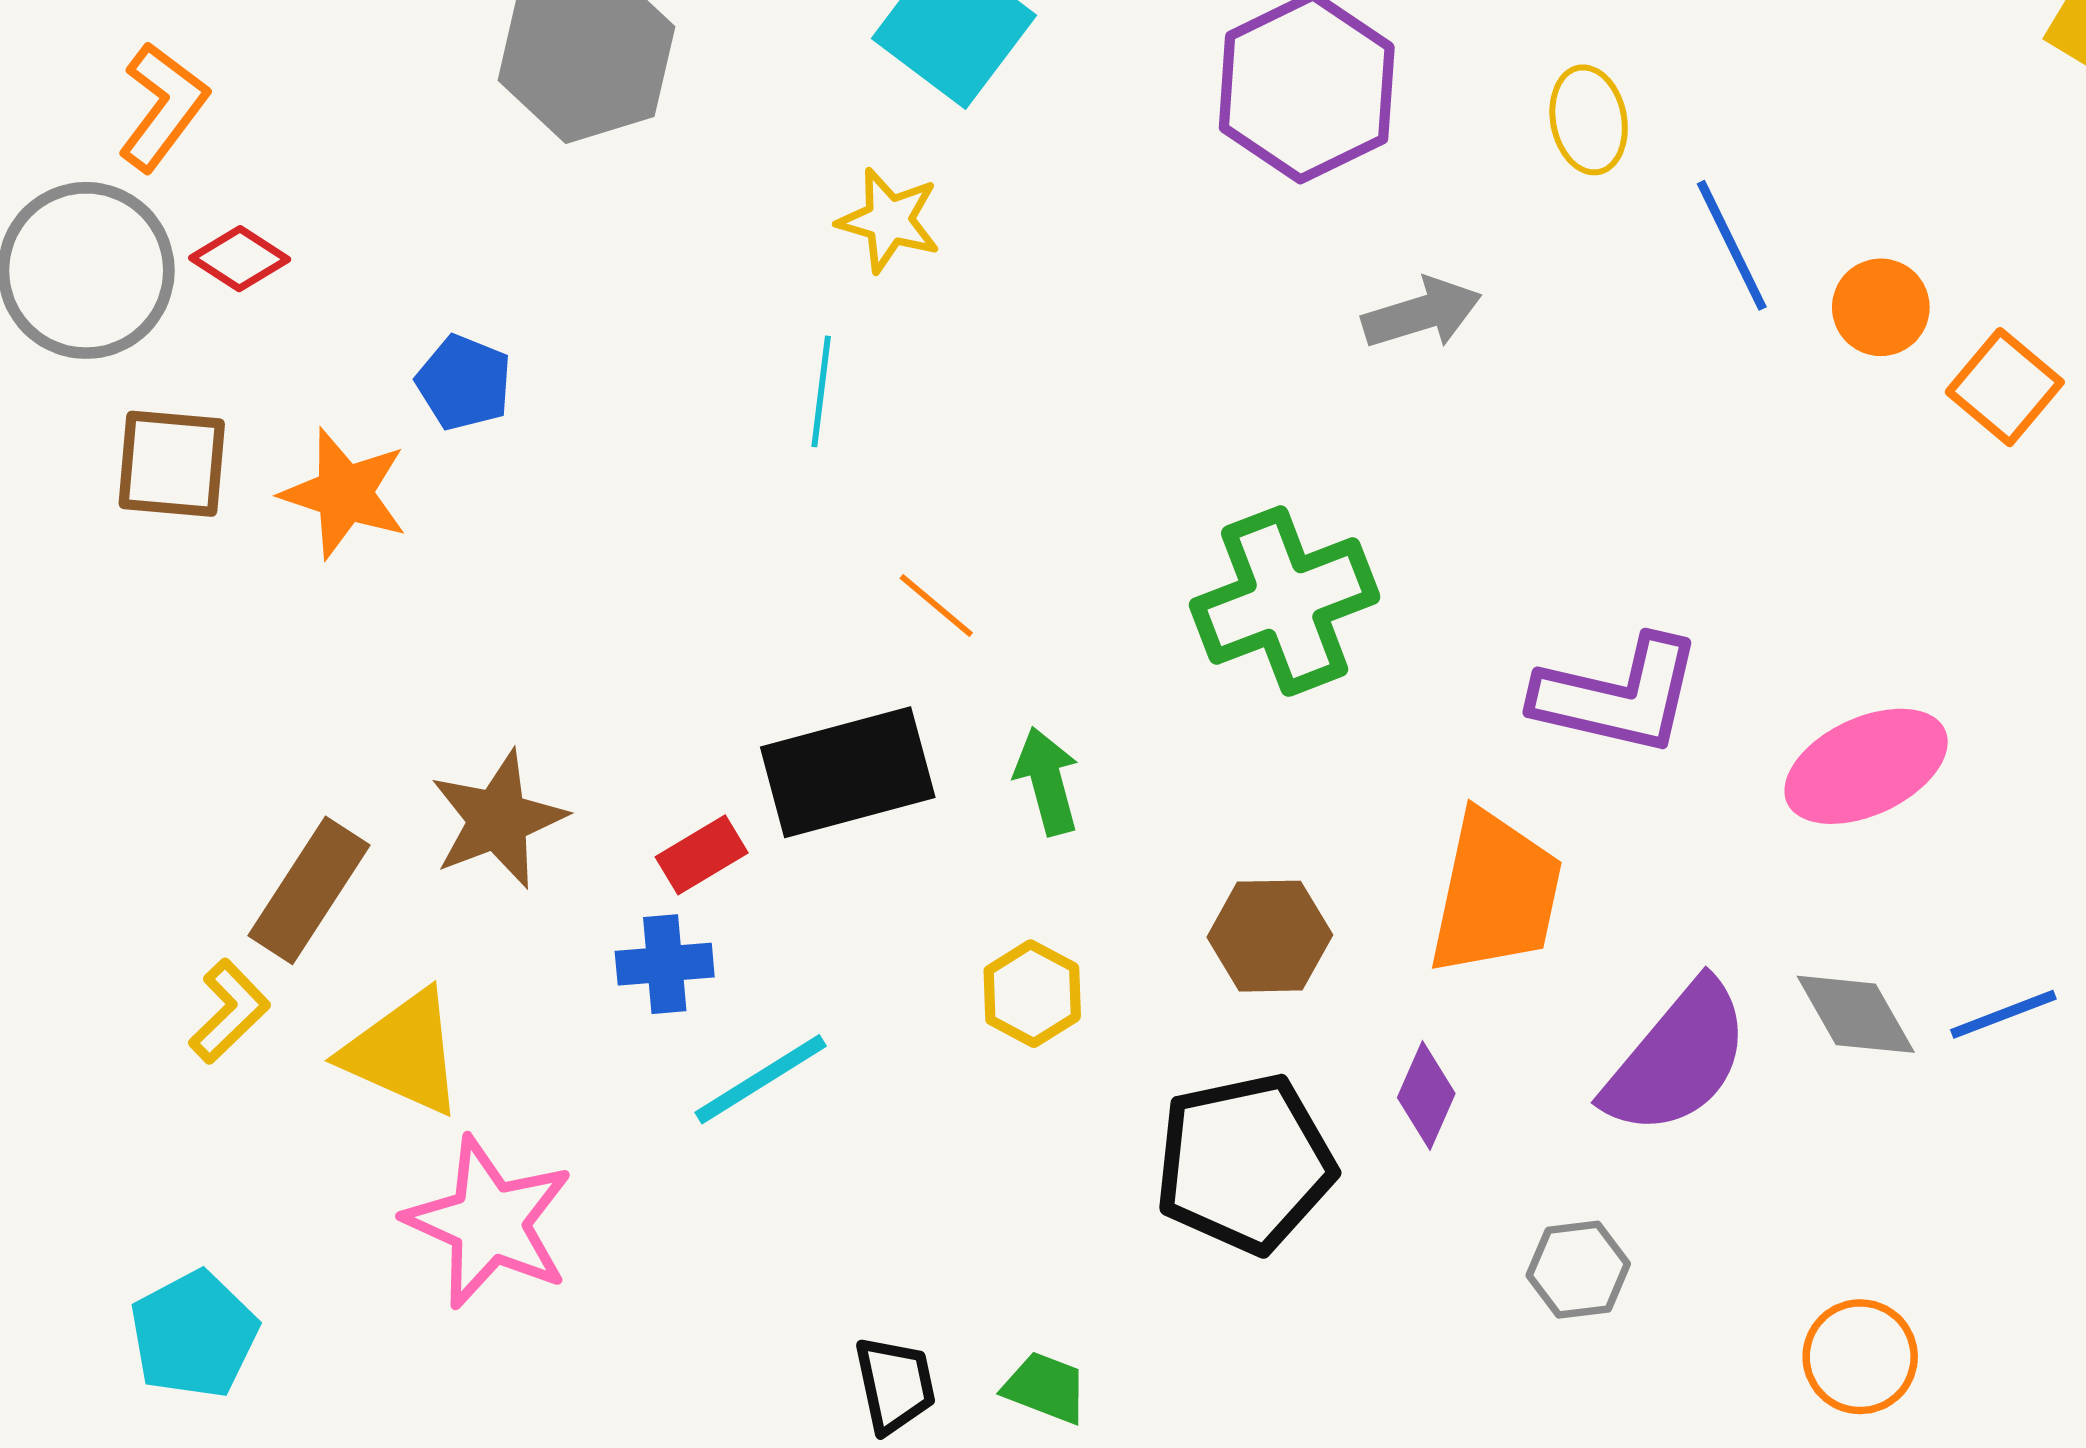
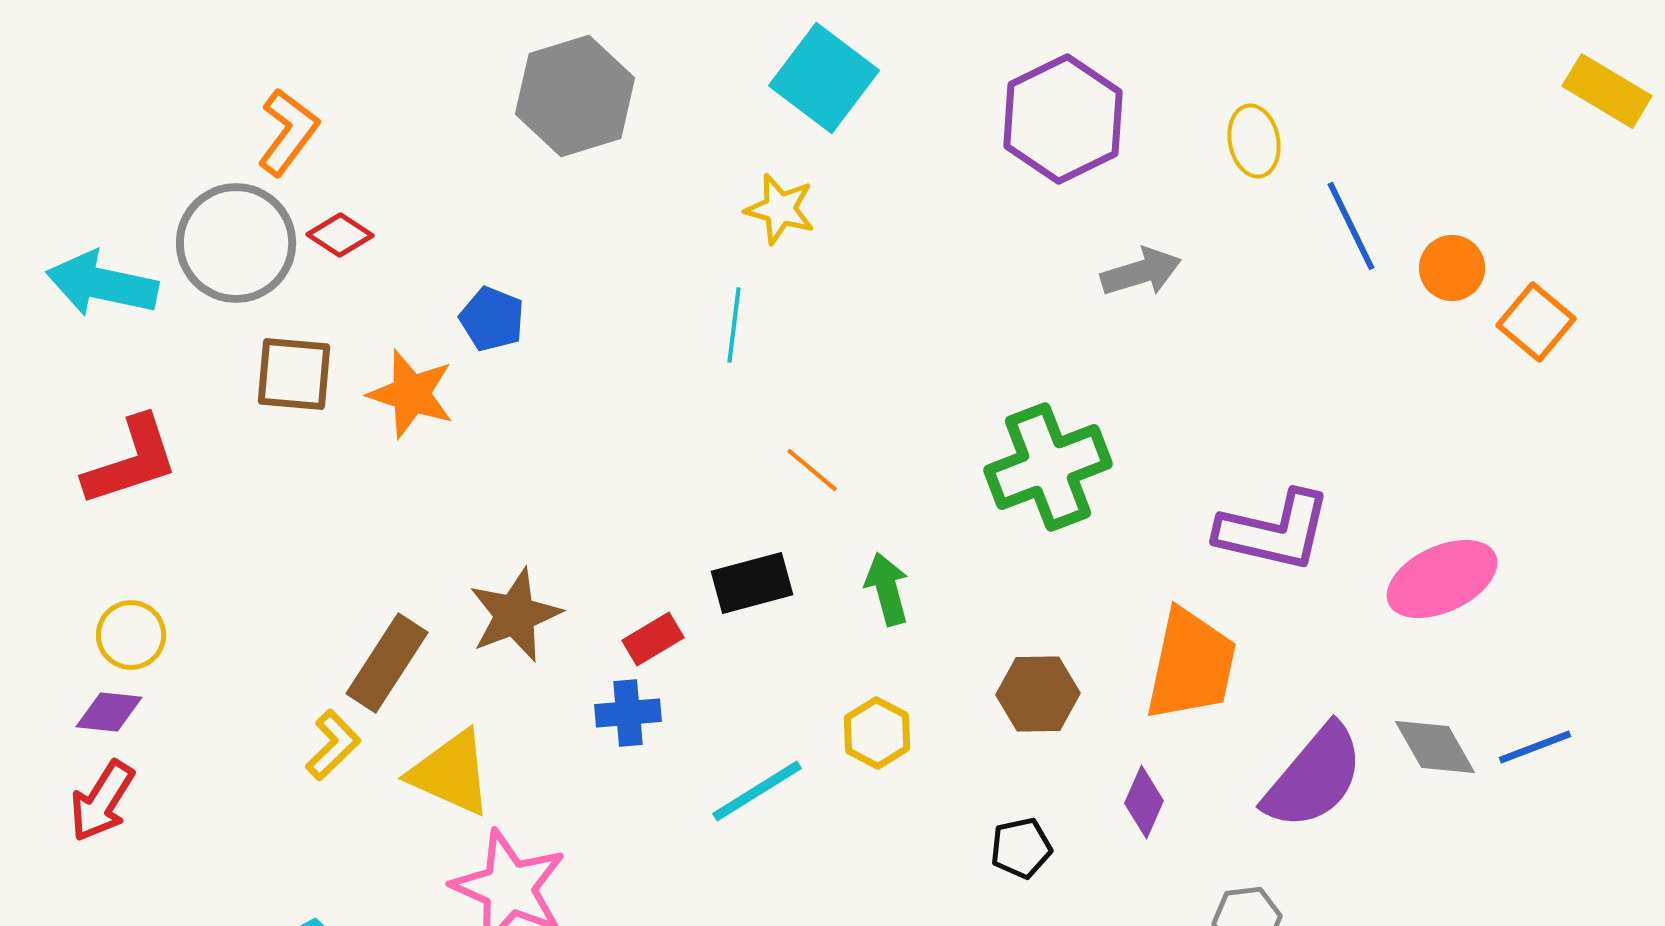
black rectangle: (848, 772) -> (752, 583), size x0.7
cyan line: (761, 1079) -> (757, 791), moved
black pentagon: (1245, 1163) -> (1021, 848), size x0.5

